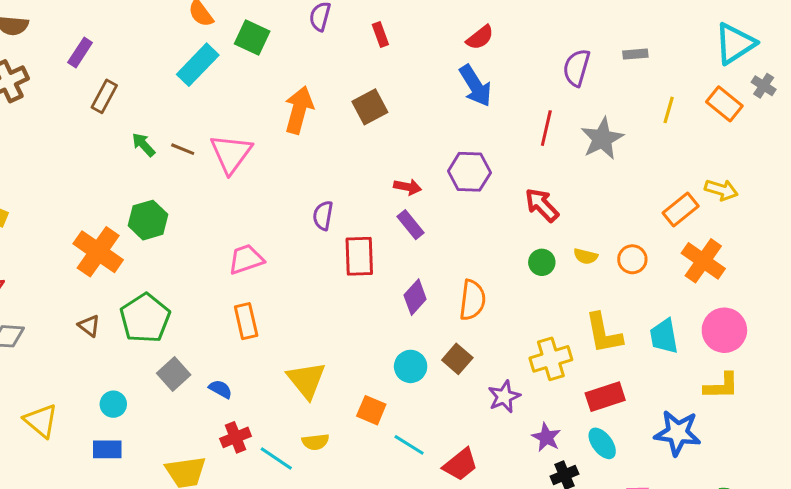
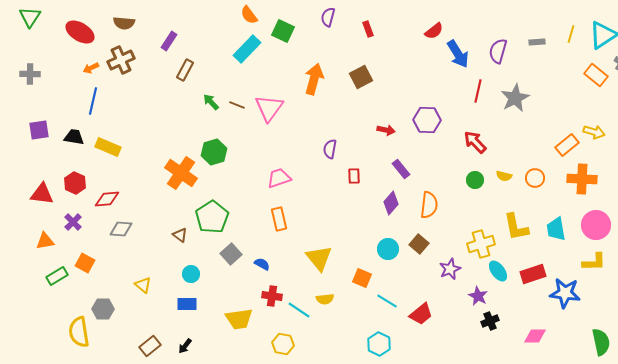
blue arrow: (475, 86) -> (458, 54), moved
yellow line: (669, 110) -> (571, 34), moved
purple rectangle: (411, 225) -> (401, 169), moved
red rectangle: (359, 256) -> (354, 176), size x0.6
orange cross: (703, 261) -> (582, 179), turned -32
brown triangle: (89, 326) -> (180, 235), moved
red rectangle: (605, 397) -> (533, 274), moved
yellow triangle: (41, 421) -> (143, 285), size x0.7
red cross: (236, 437) -> (272, 296), turned 30
cyan ellipse: (602, 443) -> (498, 271), moved

